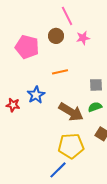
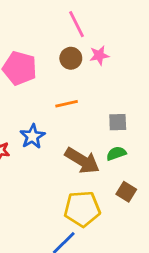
brown circle: (56, 36) -> (71, 58), moved

